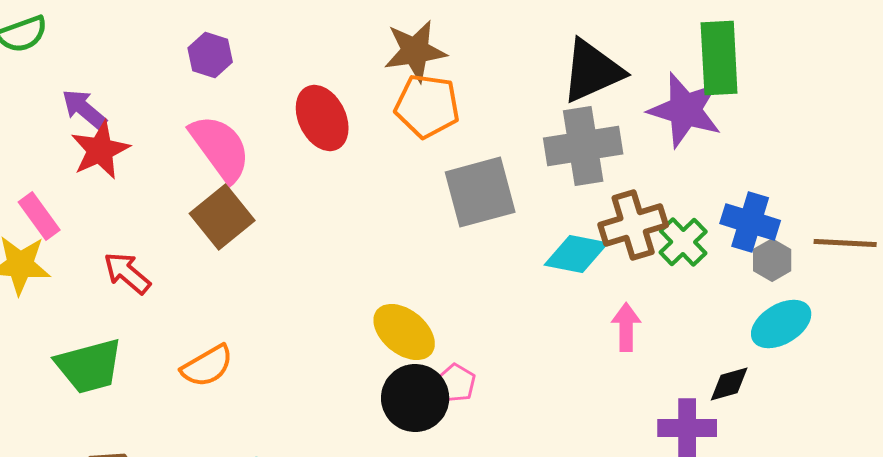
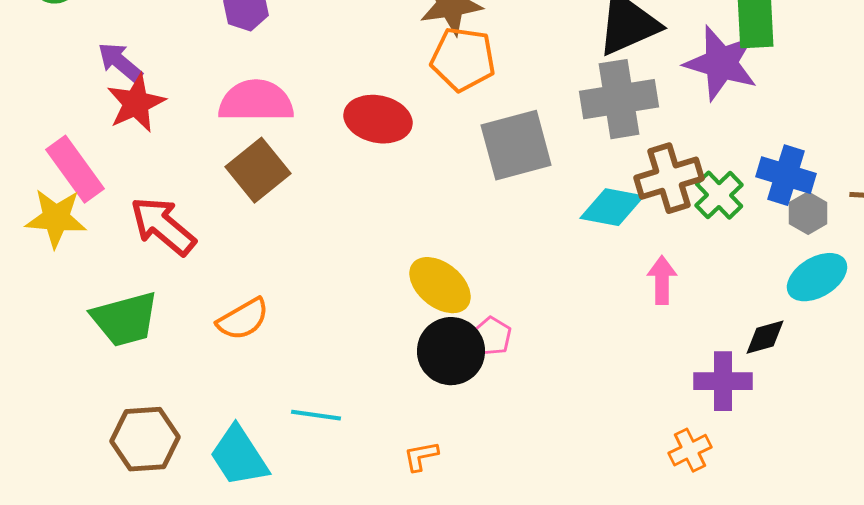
red ellipse: (322, 118) -> (378, 119), moved, turned -52
pink semicircle: (220, 148) -> (256, 101), turned -54
pink rectangle: (39, 216) -> (75, 169), size x1.4
red arrow: (127, 273) -> (163, 226), size x1.4

